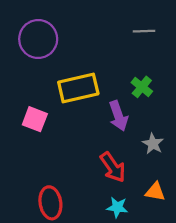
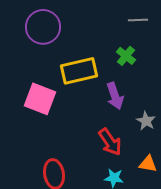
green cross: (142, 87) -> (126, 56), moved
pink square: (35, 119) -> (40, 99), size x1.4

